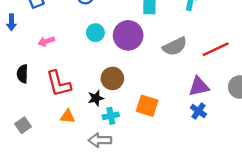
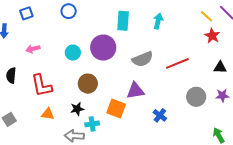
cyan circle: (95, 33) -> (73, 53), moved
purple triangle: (199, 86) -> (135, 91), moved
black star: (96, 98) -> (77, 109), moved
cyan cross: (111, 116) -> (92, 124), moved

